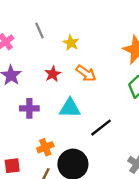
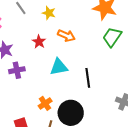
purple cross: (29, 108) -> (17, 70), moved
black line: (101, 128) -> (88, 78), turned -48

